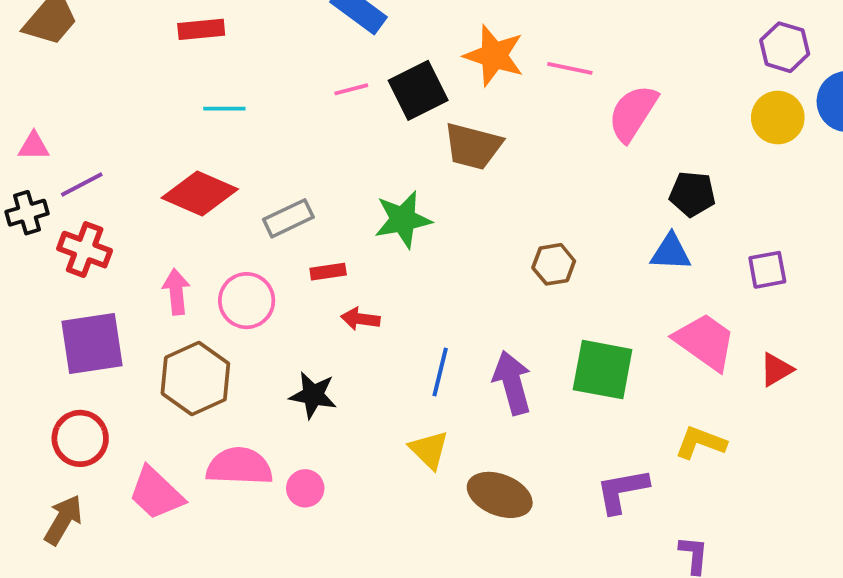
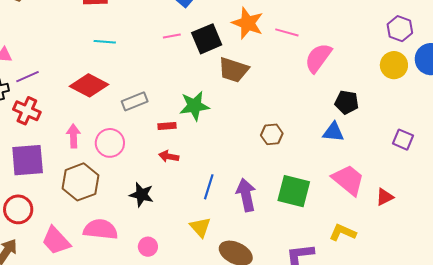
purple square: (767, 270) -> (403, 140), moved, turned 30
red rectangle: (328, 272) -> (167, 126), moved
pink circle: (305, 488) -> (148, 247), moved

